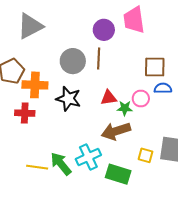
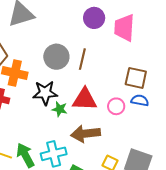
purple circle: (104, 30) -> (94, 18), moved
red triangle: (109, 98) -> (85, 99), size x1.5
black star: (68, 99) -> (45, 93), turned -30
green star: (125, 108) -> (60, 109), moved

